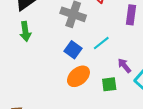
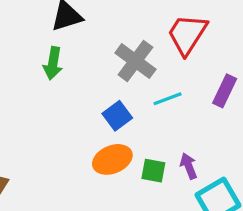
cyan line: (101, 43) -> (168, 99), moved
green square: (109, 84) -> (153, 171), moved

